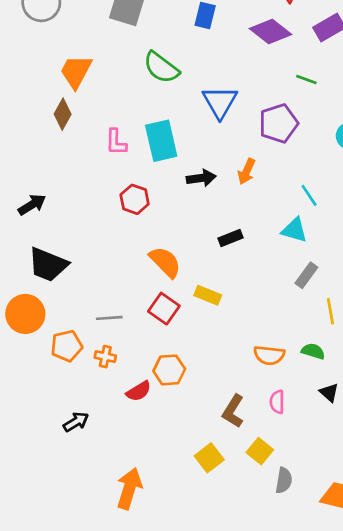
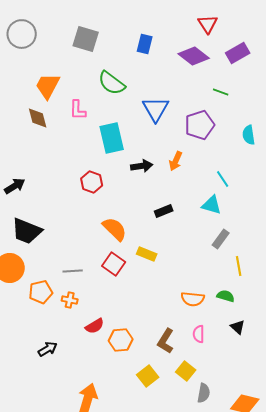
brown diamond: (63, 114) -> (38, 118), turned -45
pink L-shape: (116, 142) -> (78, 110), moved
orange hexagon: (169, 370) -> (121, 340), moved

